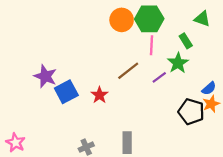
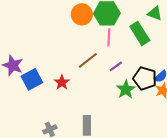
green rectangle: (186, 41) -> (140, 33), size x1.6
green star: (178, 63) -> (126, 89), moved
black pentagon: (191, 112) -> (145, 78), moved

